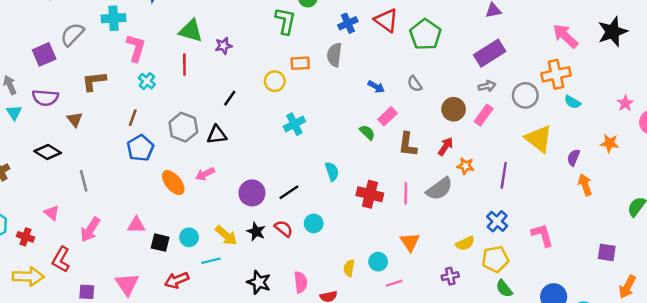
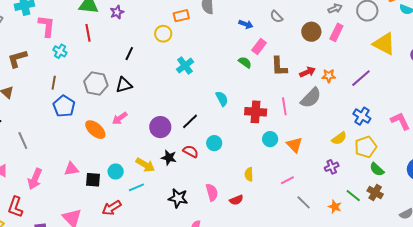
red arrow: (446, 146) -> (308, 72), moved, turned 42
purple line: (504, 175) -> (361, 78), turned 50
cyan circle: (378, 262) -> (270, 139), moved

